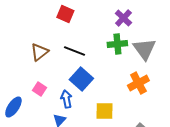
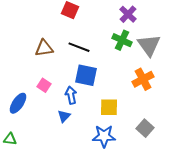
green cross: (117, 44) -> (122, 40), turned 30
brown triangle: (39, 52) -> (44, 48), turned 30
blue square: (81, 79) -> (86, 75), turned -30

